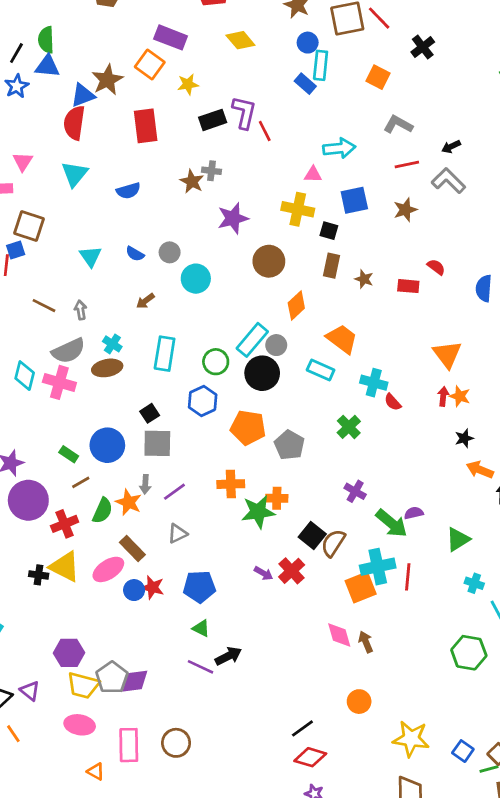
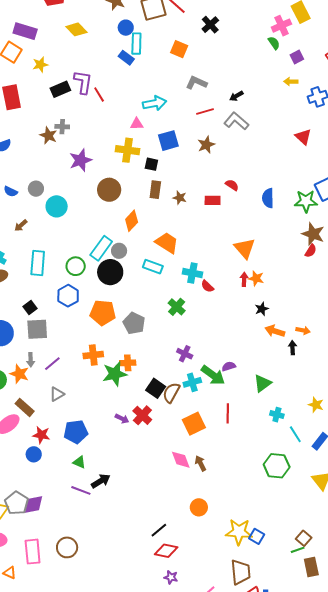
cyan cross: (378, 567) -> (192, 382), moved, size x0.7
blue circle: (134, 590) -> (34, 454), moved
blue square: (463, 751) -> (257, 536), moved

